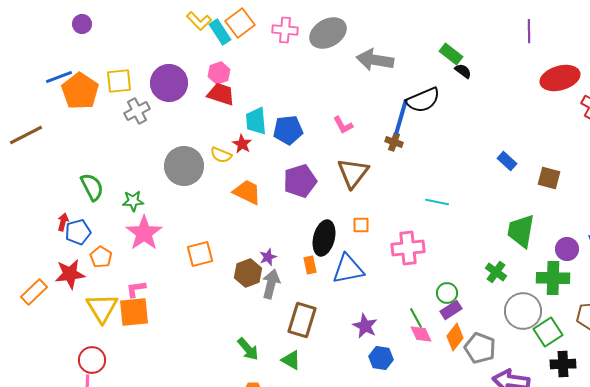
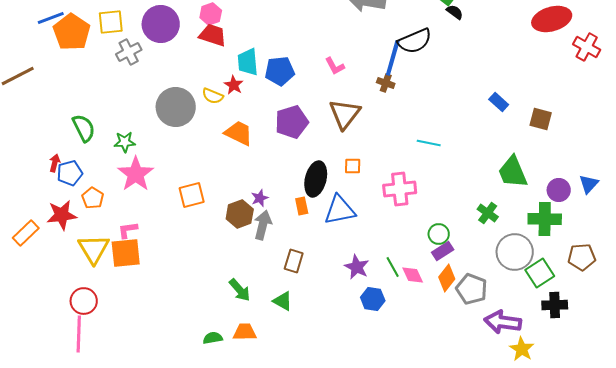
green trapezoid: (521, 231) -> (513, 172), turned -33
green line: (416, 318) -> (393, 267), moved
brown rectangle: (302, 320) -> (294, 261), size x0.7

